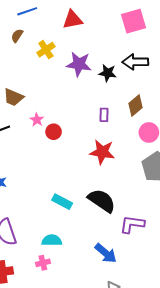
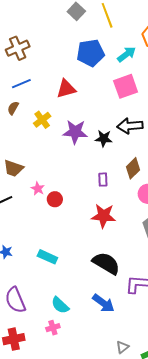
cyan rectangle: (62, 202) -> (47, 257), moved
cyan semicircle: (52, 240) -> (60, 305), turned -132
blue arrow: (106, 253) -> (103, 303), moved

